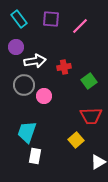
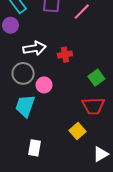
purple circle: (16, 47) -> (10, 25), moved
green square: (89, 81) -> (96, 78), moved
cyan trapezoid: (27, 132) -> (25, 106), moved

